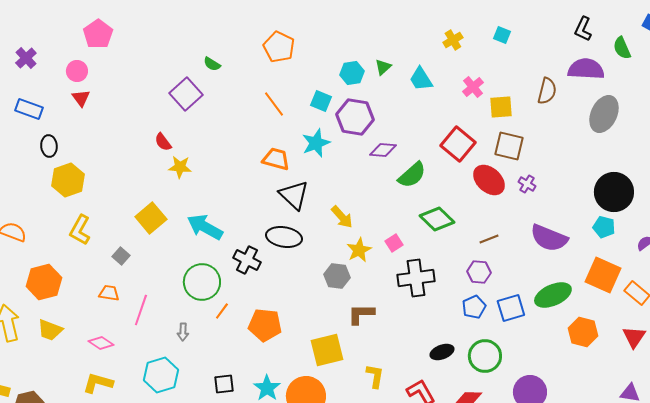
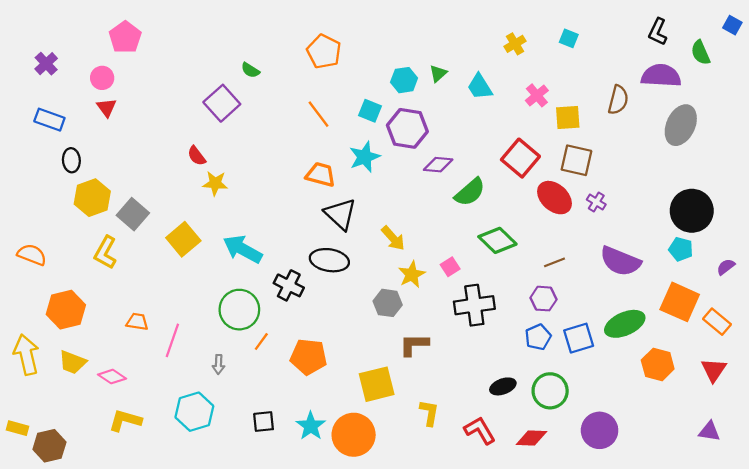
gray square: (121, 256) -> (133, 214), moved, size x1.6
pink diamond: (101, 343) -> (112, 377), moved

